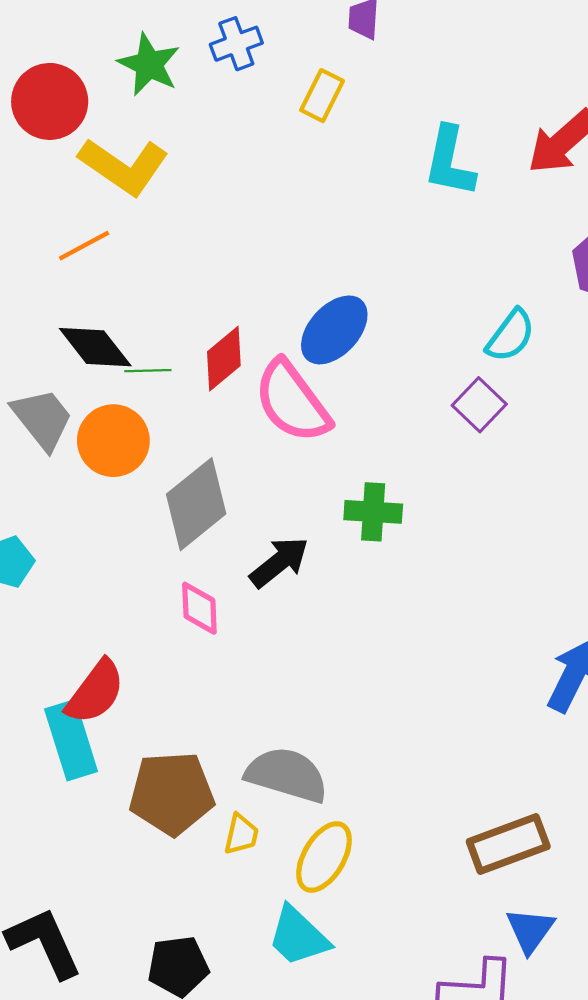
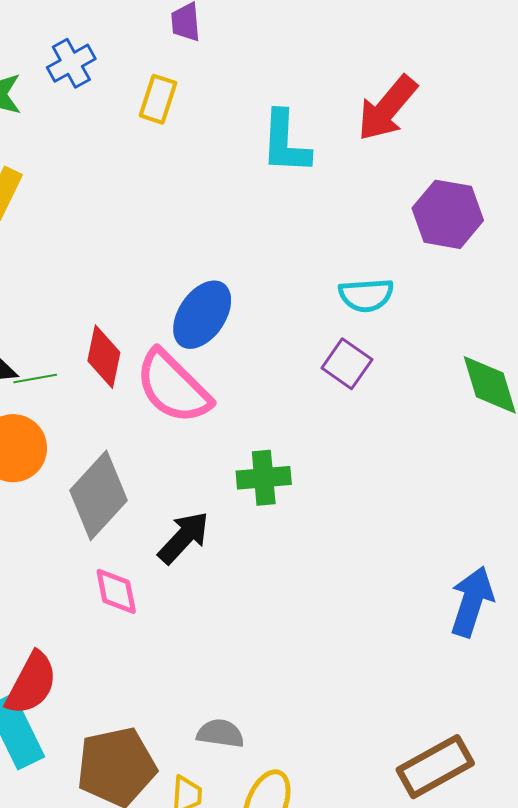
cyan semicircle: (511, 336) -> (366, 295), turned 58
red diamond: (224, 359) -> (104, 357), turned -30
gray semicircle: (287, 775) -> (220, 733), size x0.6

